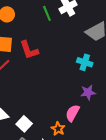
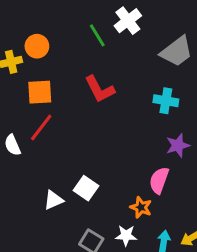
red L-shape: (29, 50) -> (100, 89), moved
white square: (24, 124) -> (86, 188), moved

